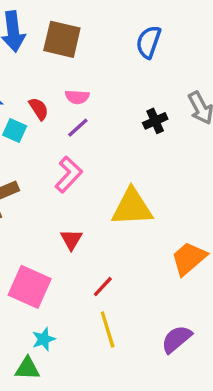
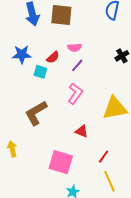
red semicircle: (39, 109) -> (53, 57), turned 88
red triangle: (71, 239) -> (82, 131), turned -32

